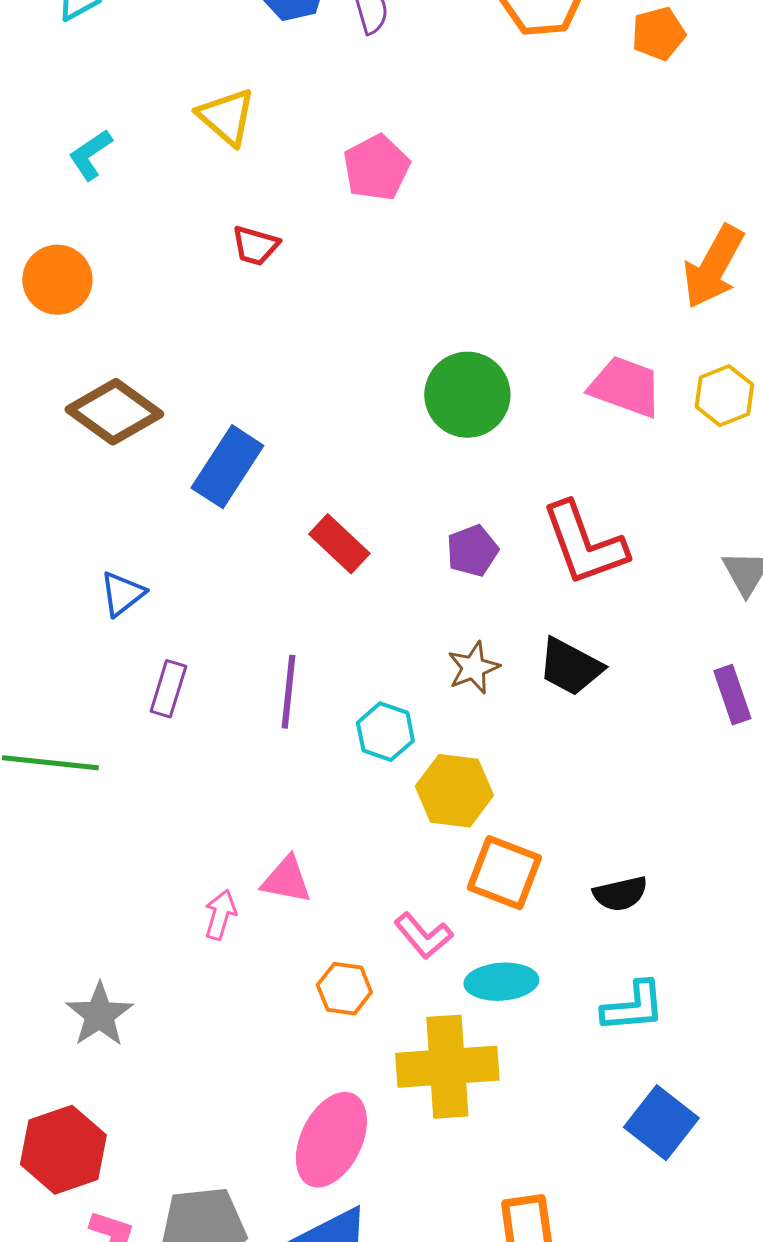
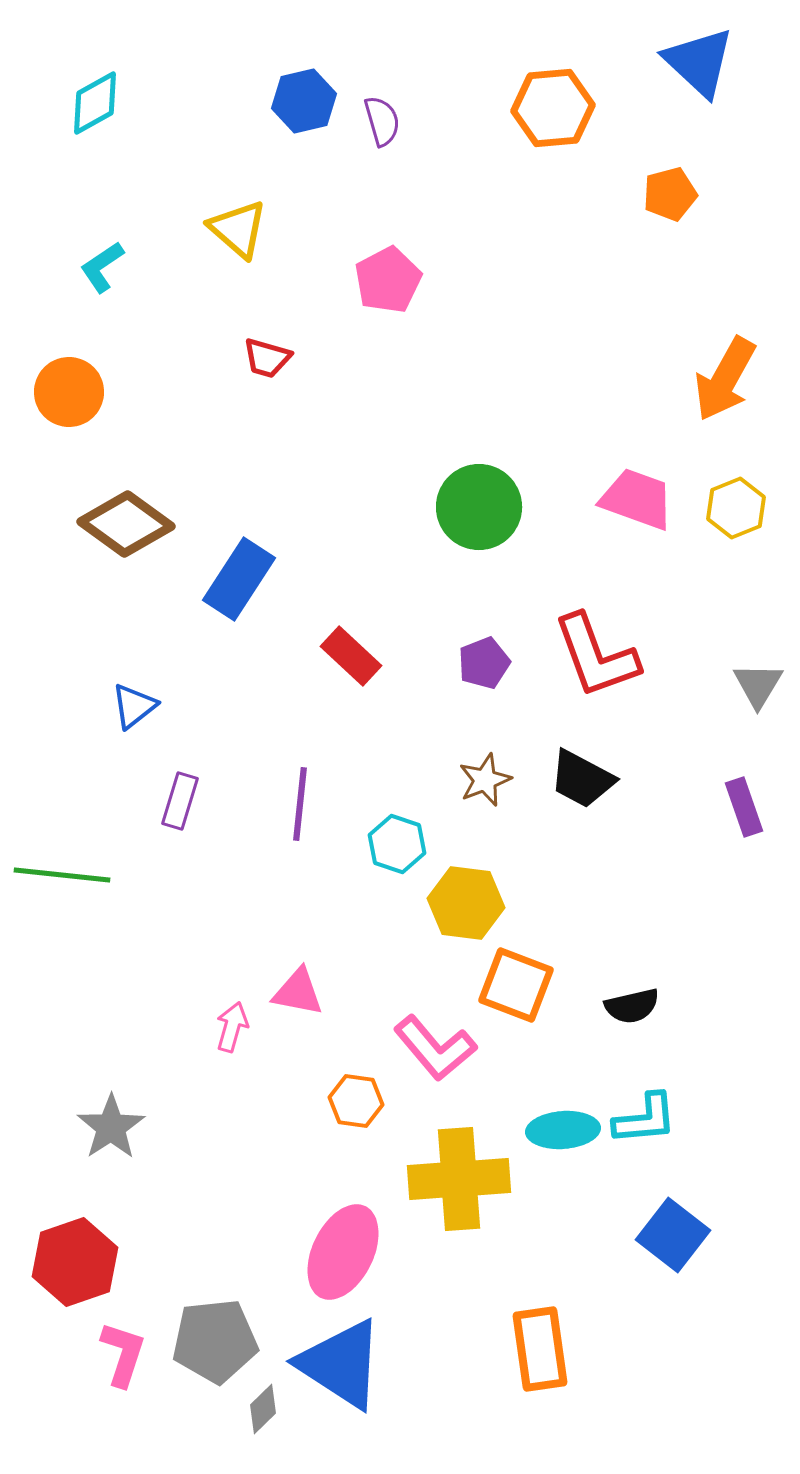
orange pentagon: (658, 34) -> (670, 194), moved
pink L-shape: (423, 936) -> (435, 1048), size x1.4
cyan ellipse: (501, 982) -> (563, 1130), moved

